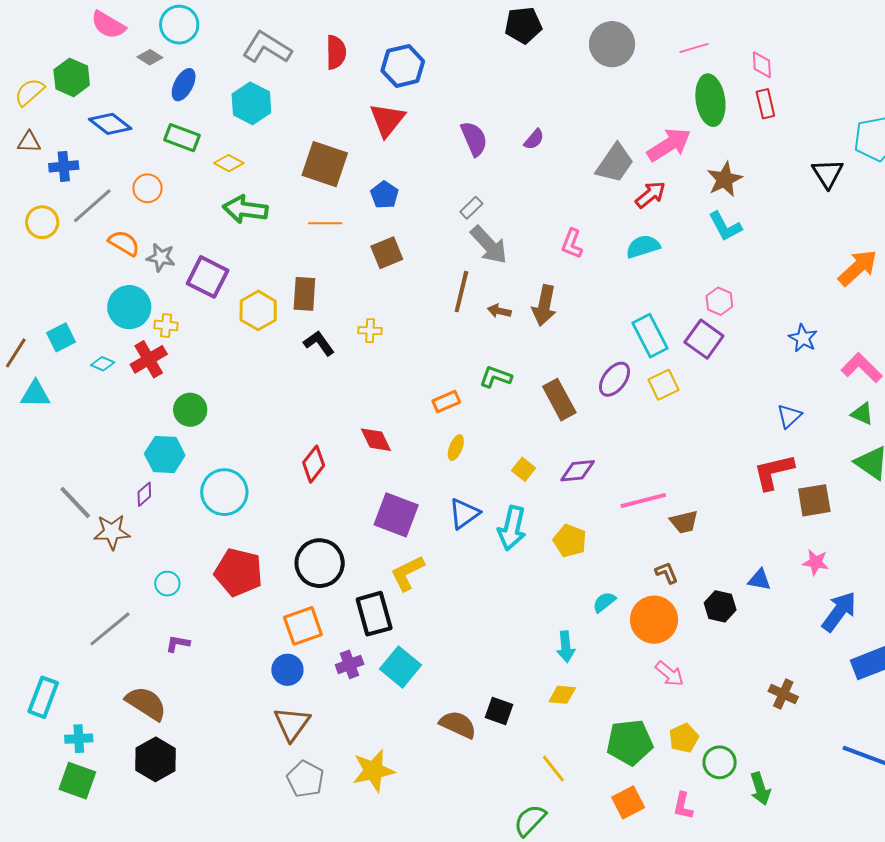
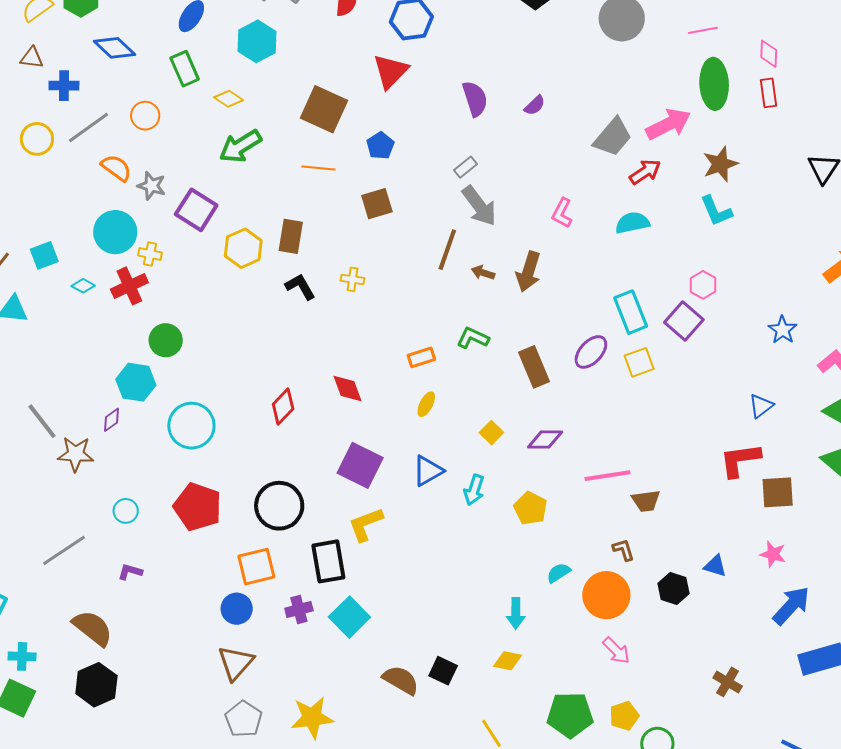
green rectangle: (182, 138) -> (185, 69), turned 40
green arrow: (245, 209) -> (240, 146), turned -45
cyan arrow: (512, 528) -> (474, 490), size x0.7

